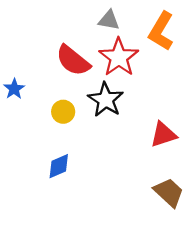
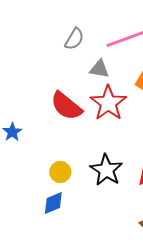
black star: (106, 100) -> (106, 170), moved
yellow circle: (63, 112) -> (60, 172), moved

